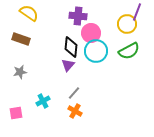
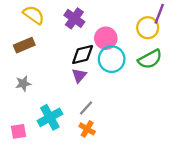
purple cross: (78, 16) -> (74, 18), moved, turned 30
brown rectangle: (21, 39) -> (24, 45), turned -42
black diamond: (71, 47) -> (83, 54), turned 70
cyan cross: (43, 101) -> (50, 117), size x1.5

